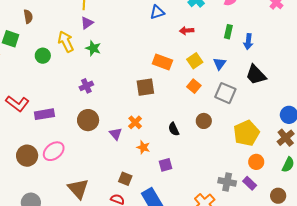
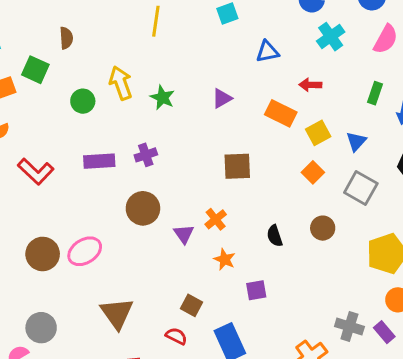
purple triangle: (87, 23) -> (222, 98), moved
orange rectangle: (162, 62) -> (281, 113), moved
purple rectangle: (44, 114) -> (99, 161), moved

